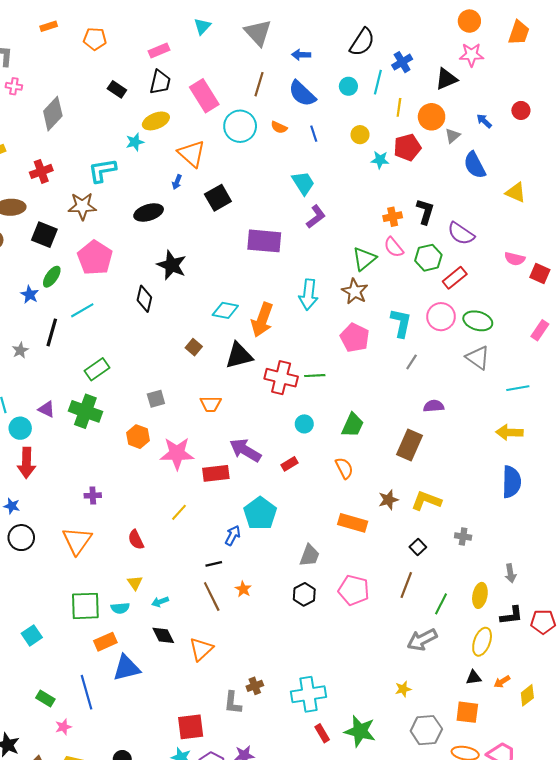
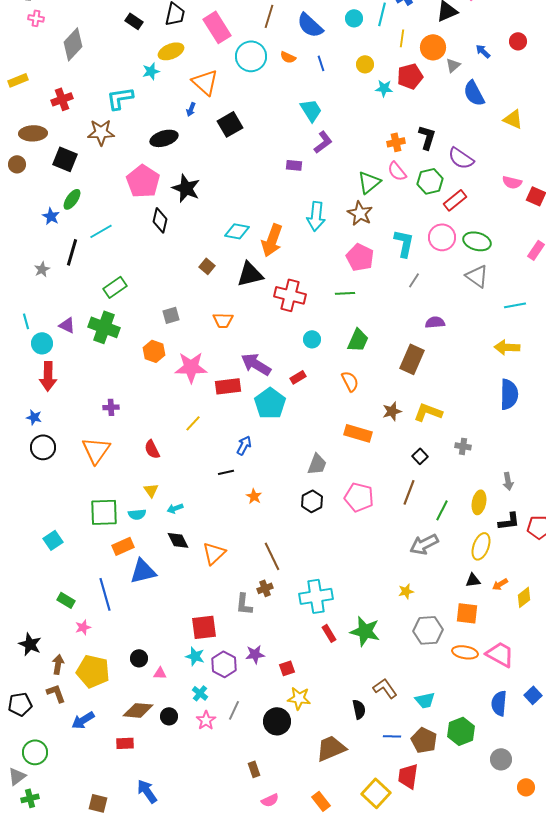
purple rectangle: (264, 241) -> (294, 165), moved, size x0.5
pink pentagon: (95, 258) -> (143, 181), moved
green line: (315, 376) -> (345, 293), moved
cyan pentagon: (260, 513) -> (270, 403), moved
brown line: (212, 596) -> (272, 556), moved

